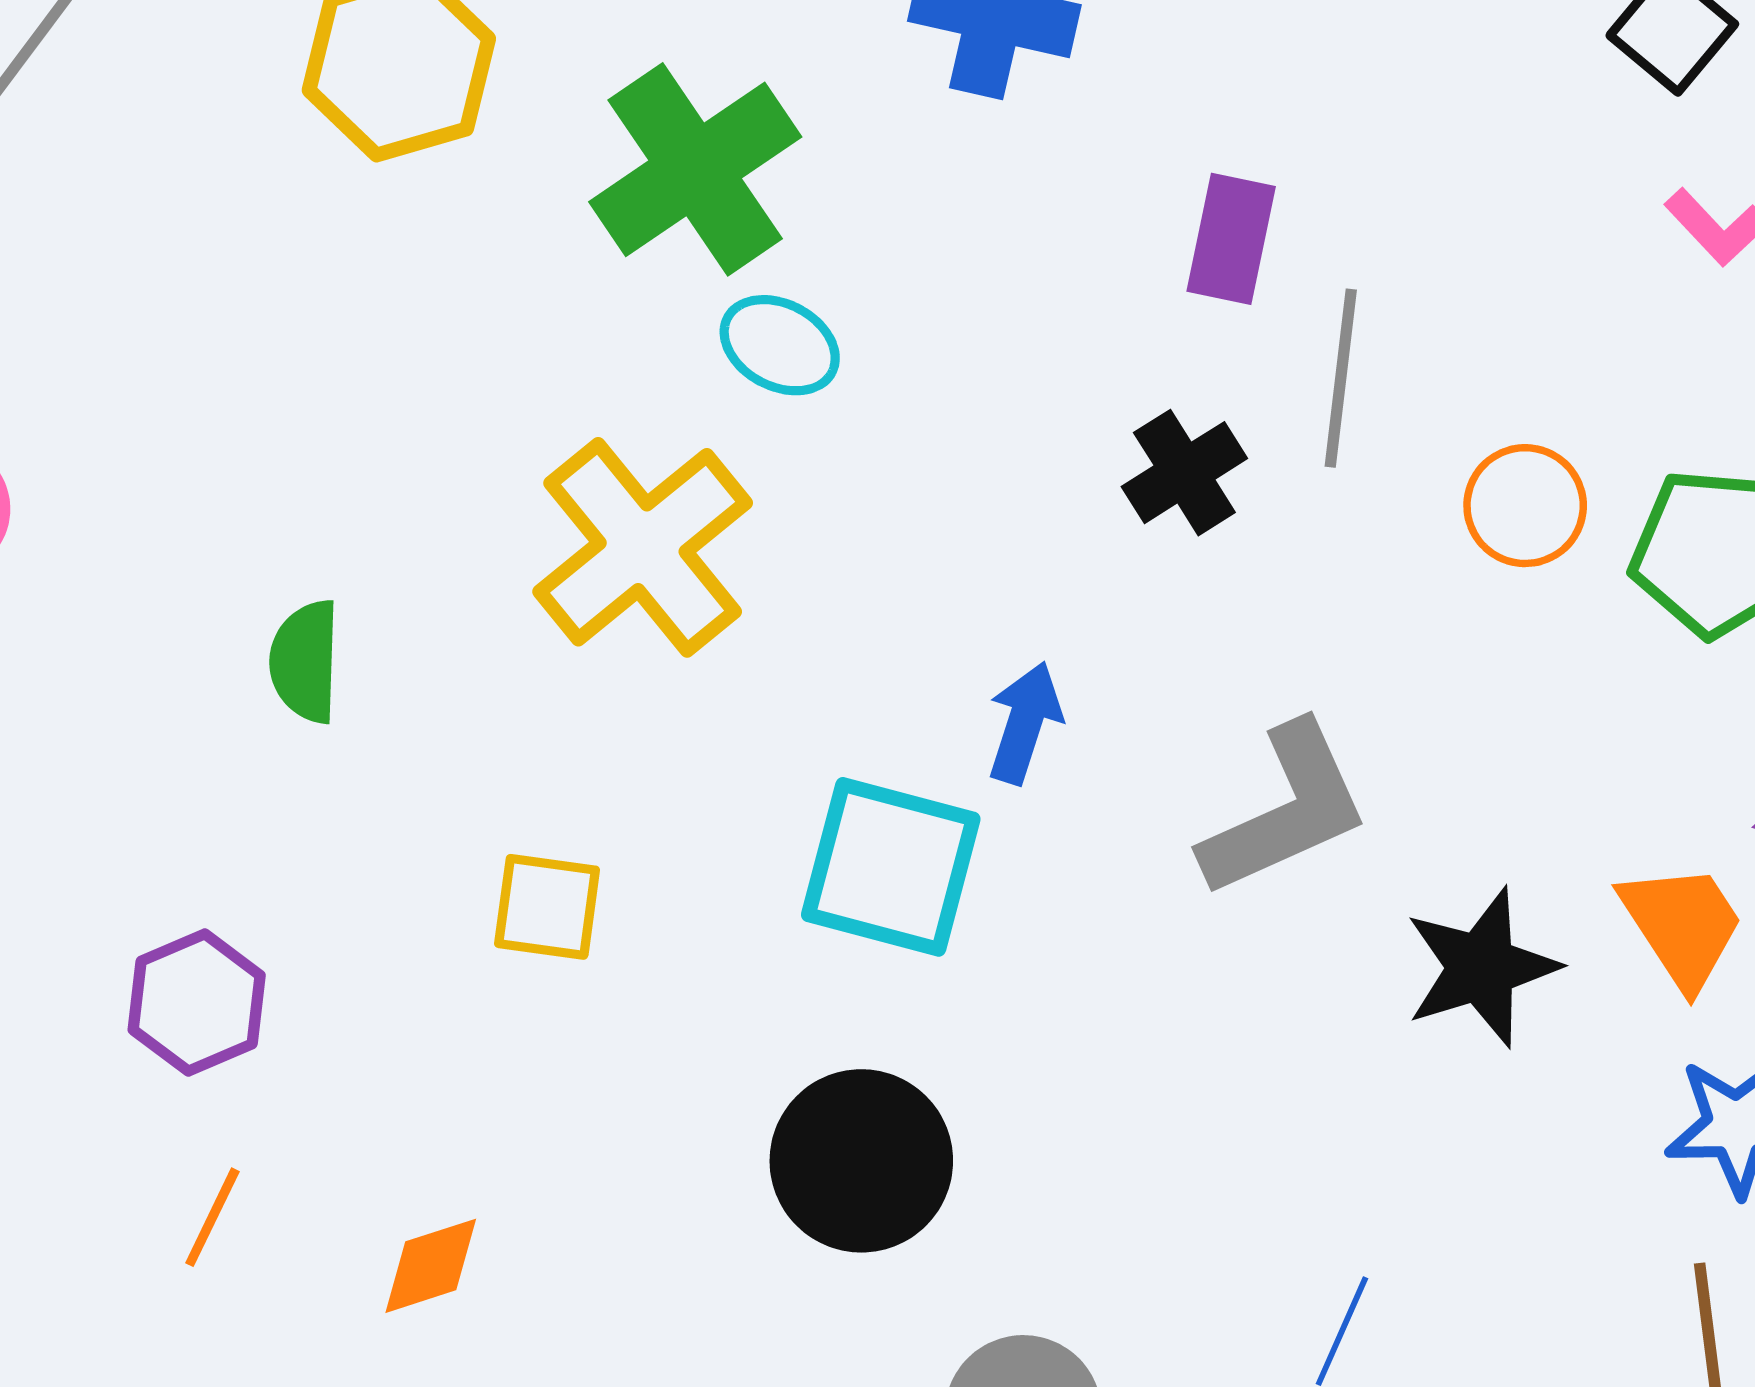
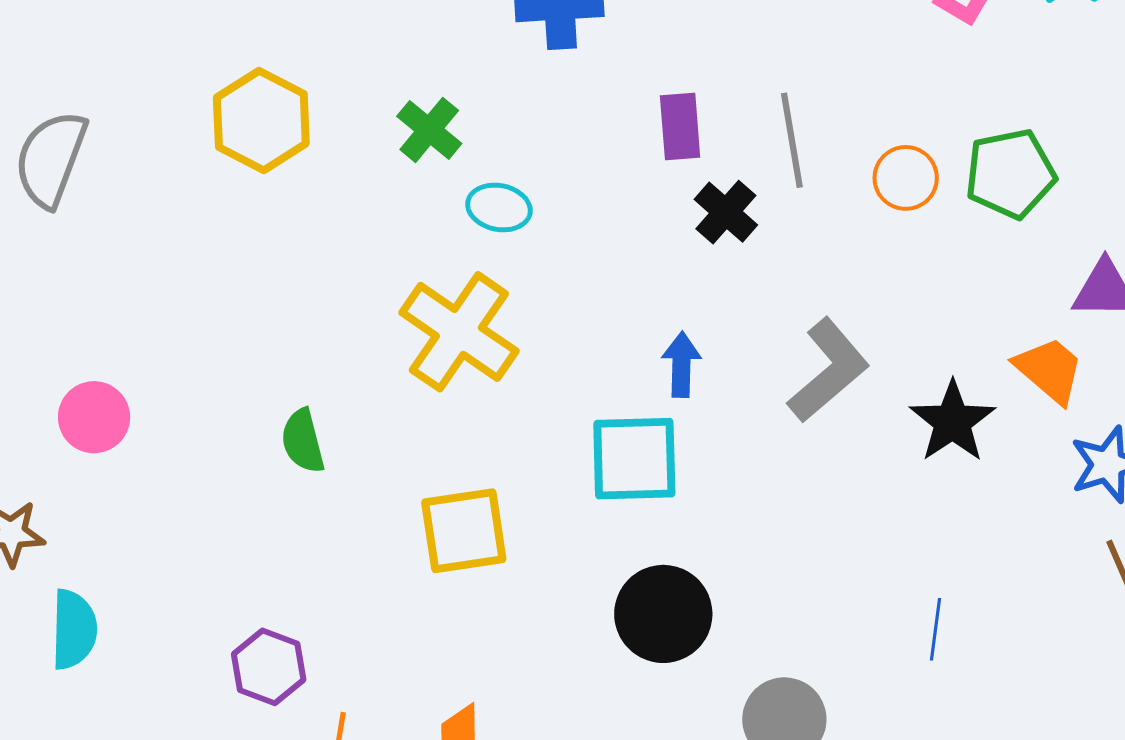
green cross: (695, 169) -> (429, 130), size x0.6
purple rectangle: (1231, 239) -> (680, 126), moved
yellow square: (547, 907) -> (464, 531), size x1.5
purple hexagon: (197, 1003) -> (269, 667), moved

